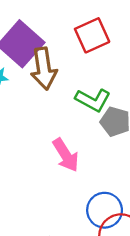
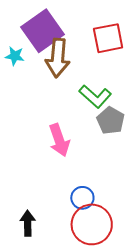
blue circle: (105, 210) -> (82, 198), size x0.7

